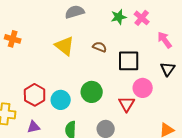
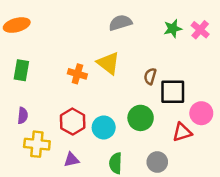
orange cross: (13, 39) -> (77, 74), moved
brown semicircle: (100, 47) -> (150, 76), moved, turned -96
black square: (129, 61) -> (173, 92), moved
red triangle: (127, 104) -> (182, 132), turned 42

